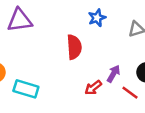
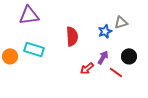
blue star: (97, 18) -> (105, 31), moved
cyan rectangle: (26, 89) -> (34, 49), moved

